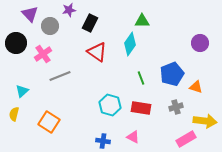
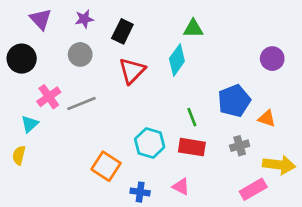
purple star: (69, 10) -> (84, 19), moved
gray circle: (50, 26) -> (80, 54), moved
red triangle: (97, 52) -> (132, 71), turned 40
pink cross: (43, 54) -> (49, 97), moved
green line: (141, 78) -> (192, 117), moved
orange square: (49, 122) -> (106, 166), moved

